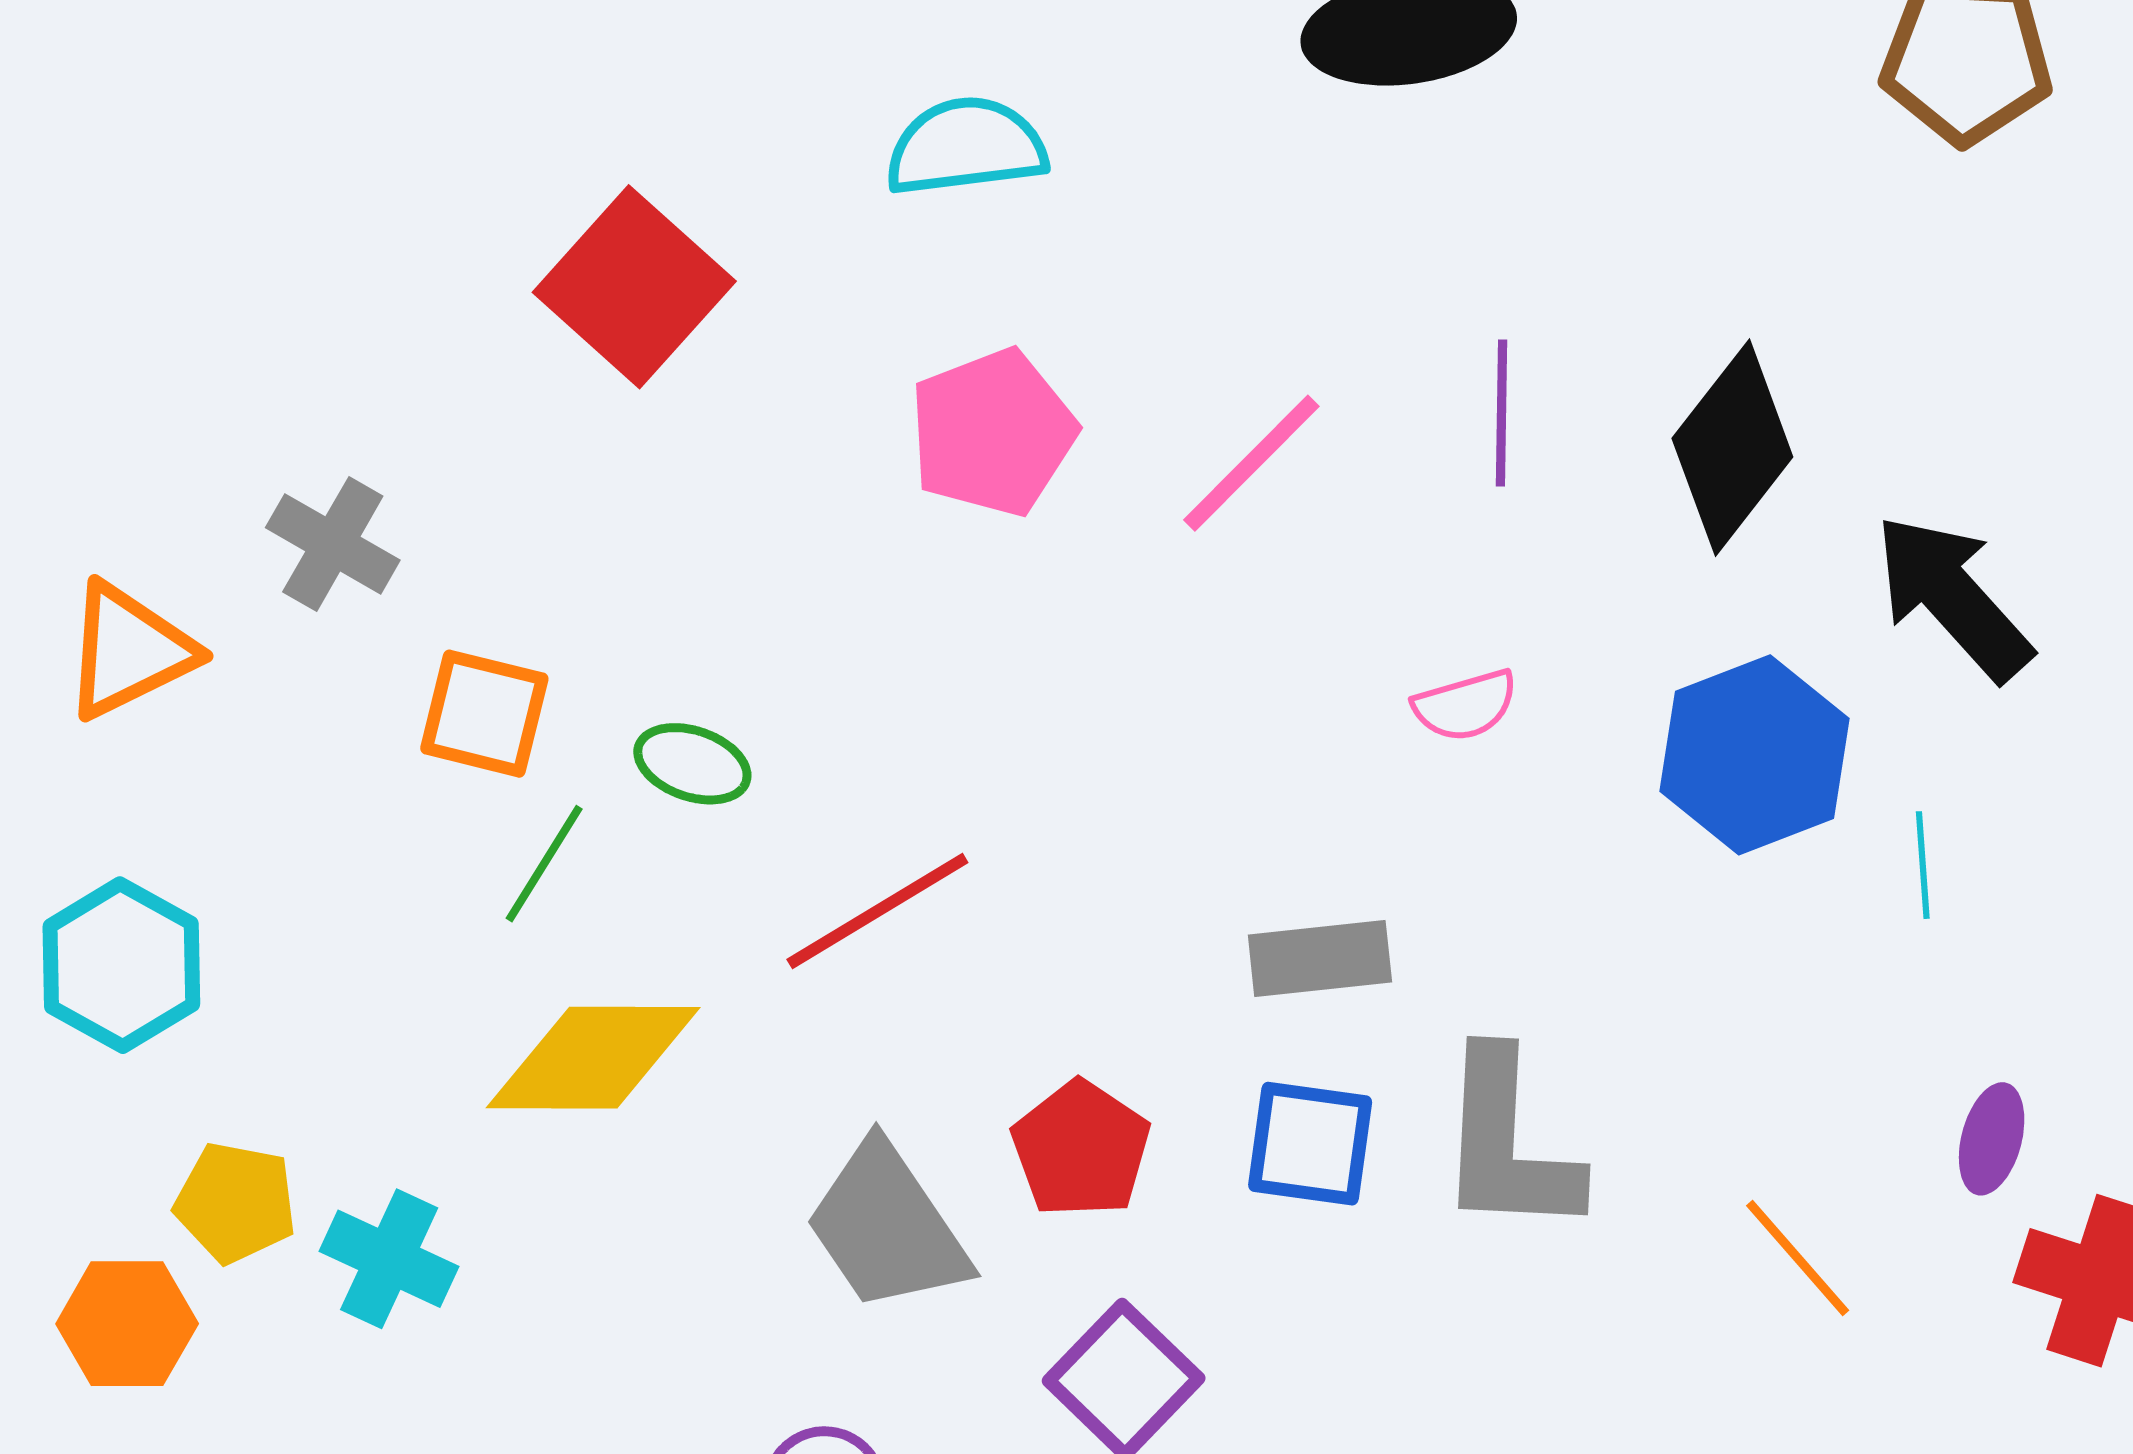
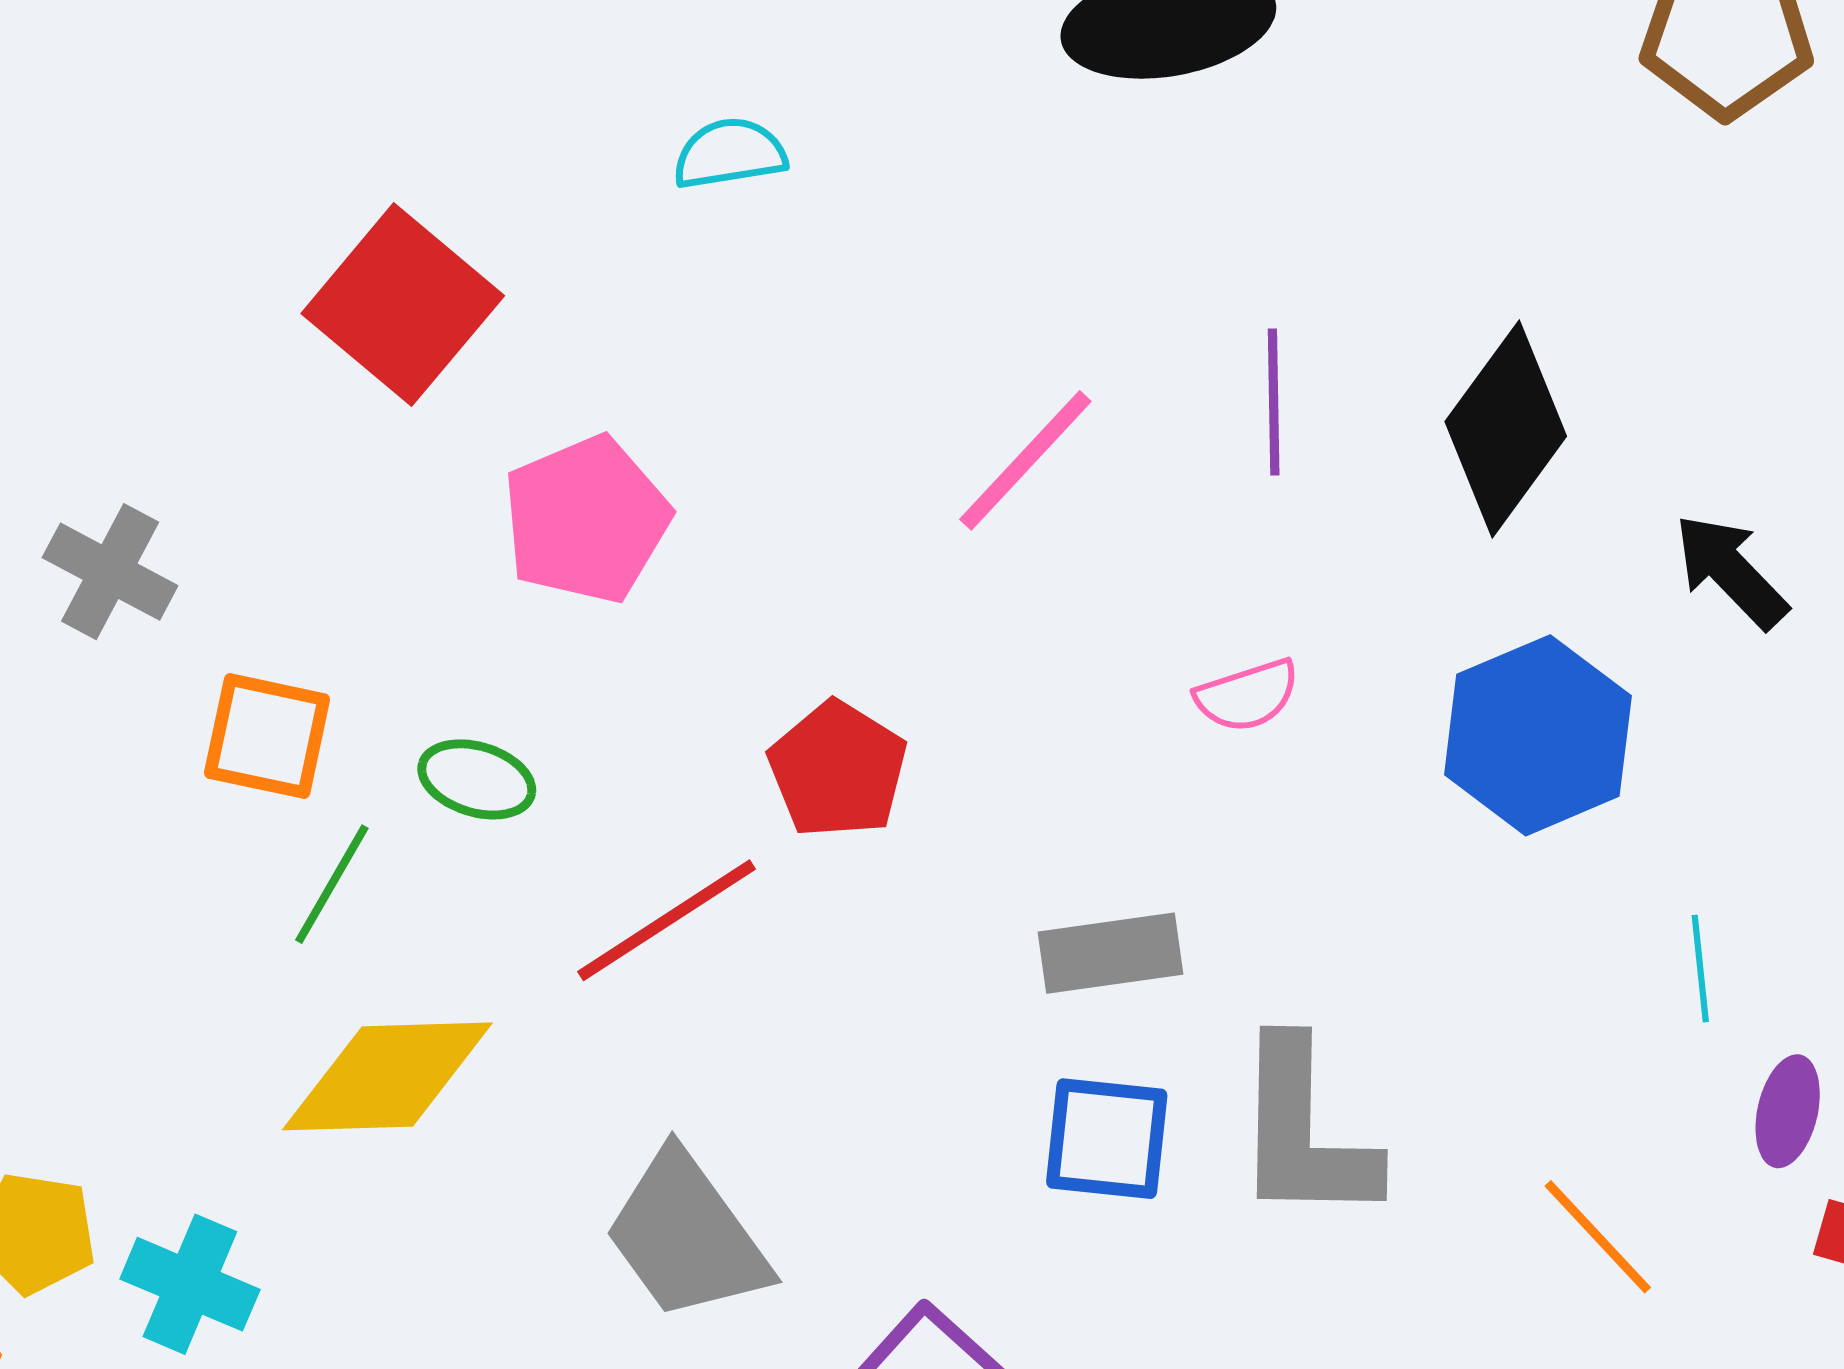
cyan semicircle: (966, 147) -> (730, 154), size x0.7
pink pentagon: (993, 432) -> (586, 520), moved
black arrow: (1953, 597) -> (1731, 571), size x0.7
cyan line: (1923, 865) -> (1700, 969), moved
red pentagon: (1081, 1149) -> (838, 770), moved

